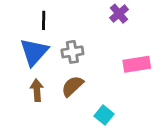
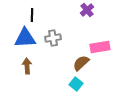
blue triangle: (34, 52) -> (25, 38), turned 45
brown semicircle: (72, 86) -> (81, 63), moved

